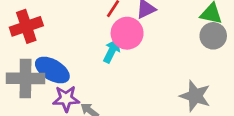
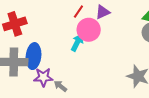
blue ellipse: (52, 70) -> (34, 56), turned 65

